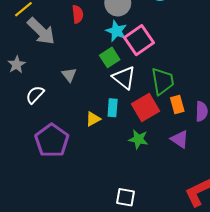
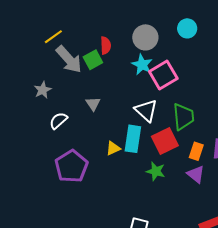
green square: (110, 57) -> (93, 60), moved
orange rectangle: (177, 104) -> (196, 151), moved, turned 30
cyan rectangle: (113, 108) -> (133, 139), size x1.5

